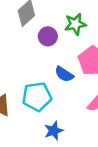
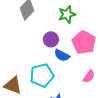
purple circle: (48, 36) -> (51, 39), moved

